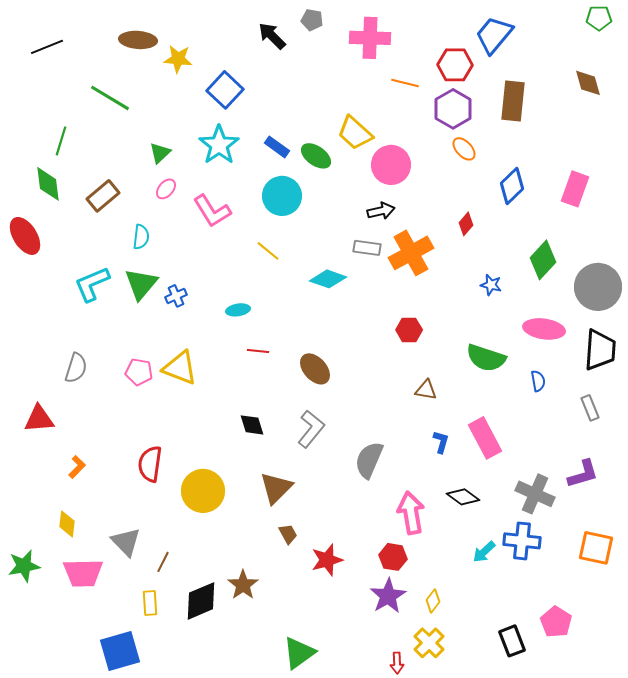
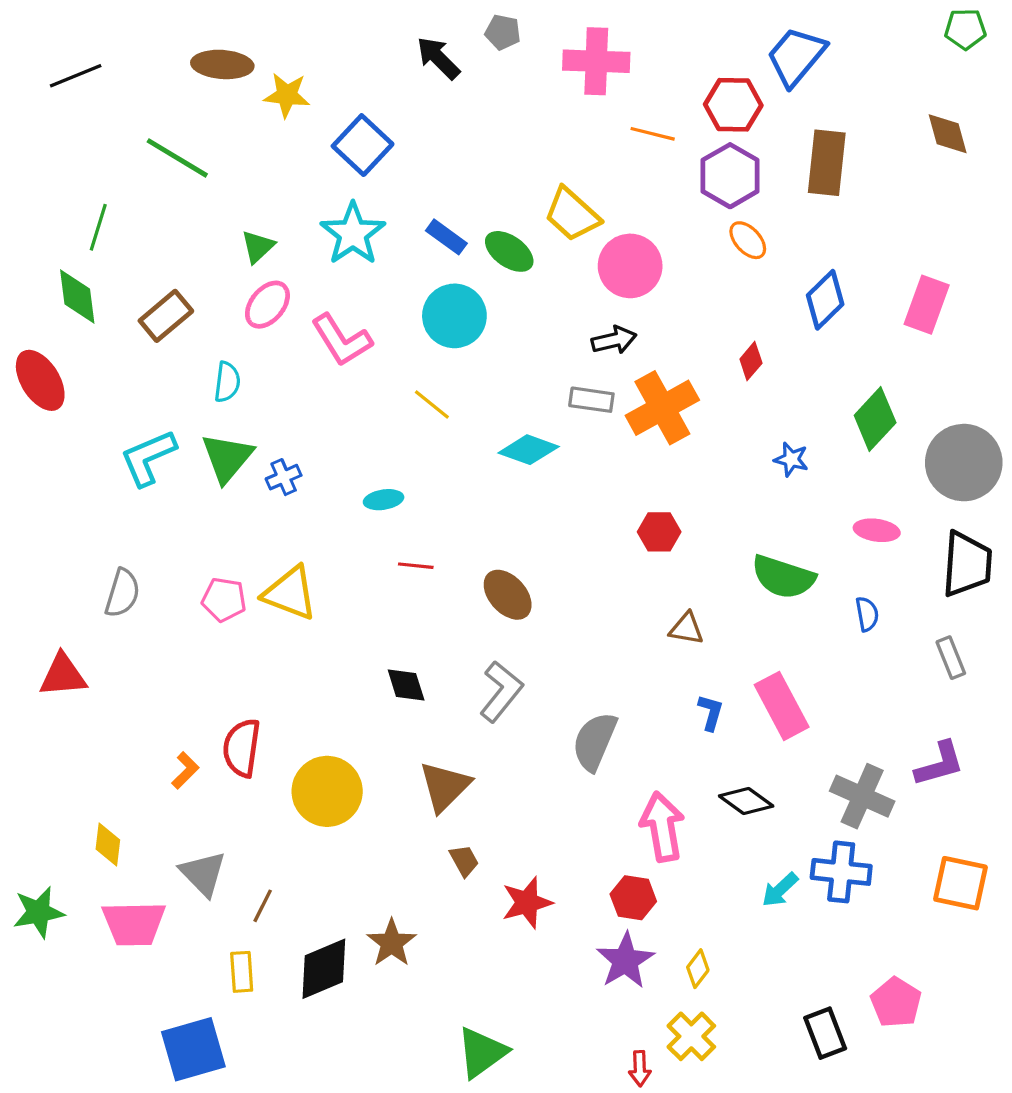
pink ellipse: (166, 189) -> (267, 305), size x1.4
pink ellipse: (544, 329) -> (877, 530), size x0.7
orange L-shape: (77, 467) -> (185, 770), moved

